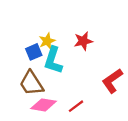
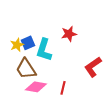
yellow star: (47, 41) -> (17, 45), moved
red line: (76, 106) -> (63, 88), turned -40

